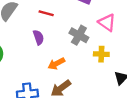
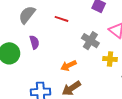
purple semicircle: (38, 37) -> (34, 42), moved

